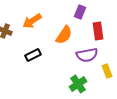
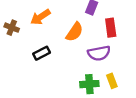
yellow rectangle: (107, 71) -> (112, 81), moved
green cross: (78, 84) -> (89, 84), turned 30

